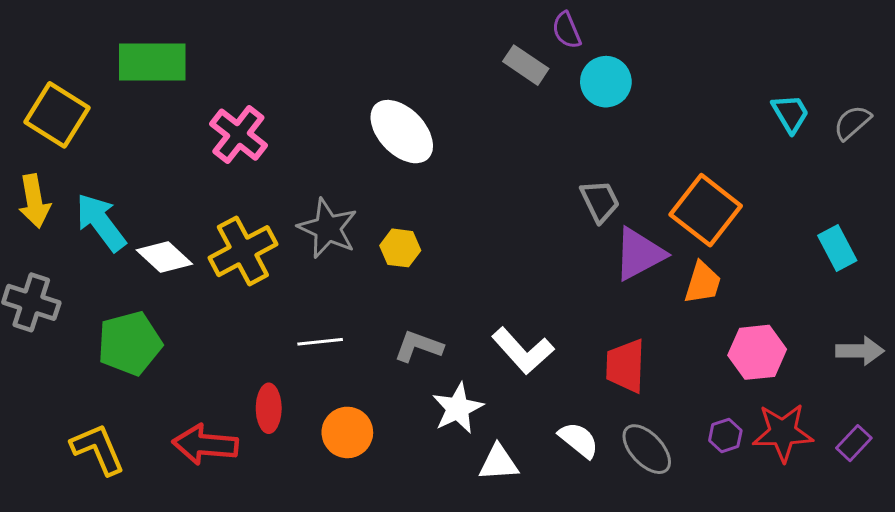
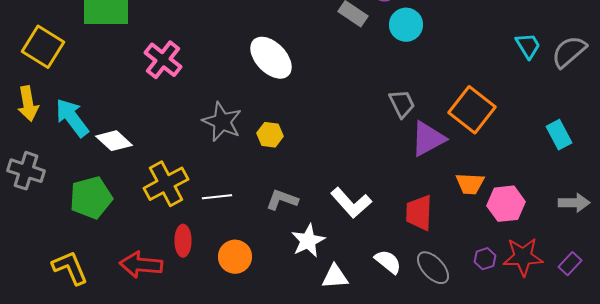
gray semicircle: (852, 122) -> (569, 52), size x1.4
yellow cross: (243, 251) -> (166, 184), moved
orange trapezoid: (703, 283) -> (470, 184), moved, turned 76

